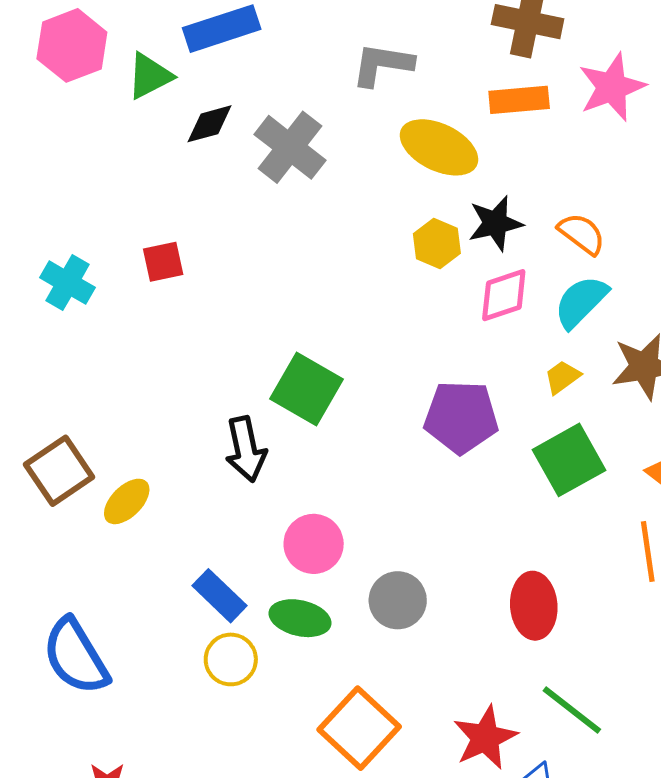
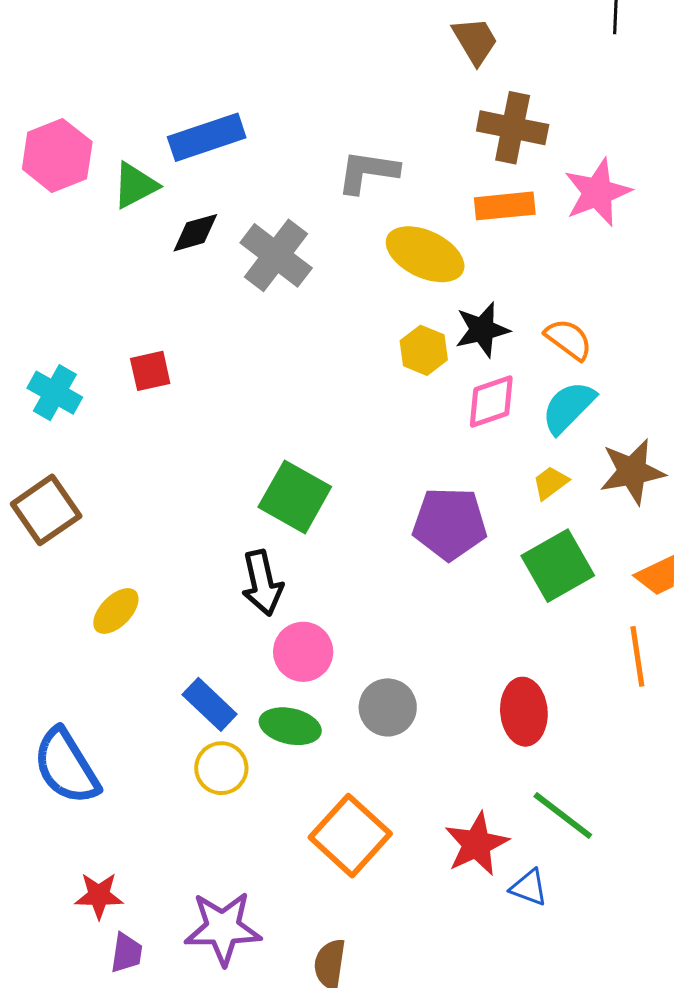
black arrow: (246, 449) -> (262, 583), moved
brown square: (59, 471) -> (46, 510), moved

